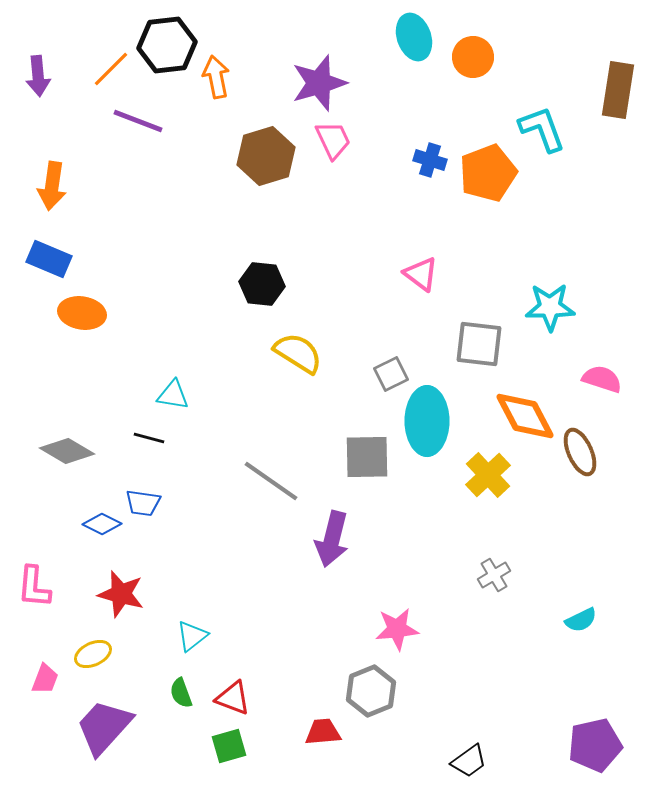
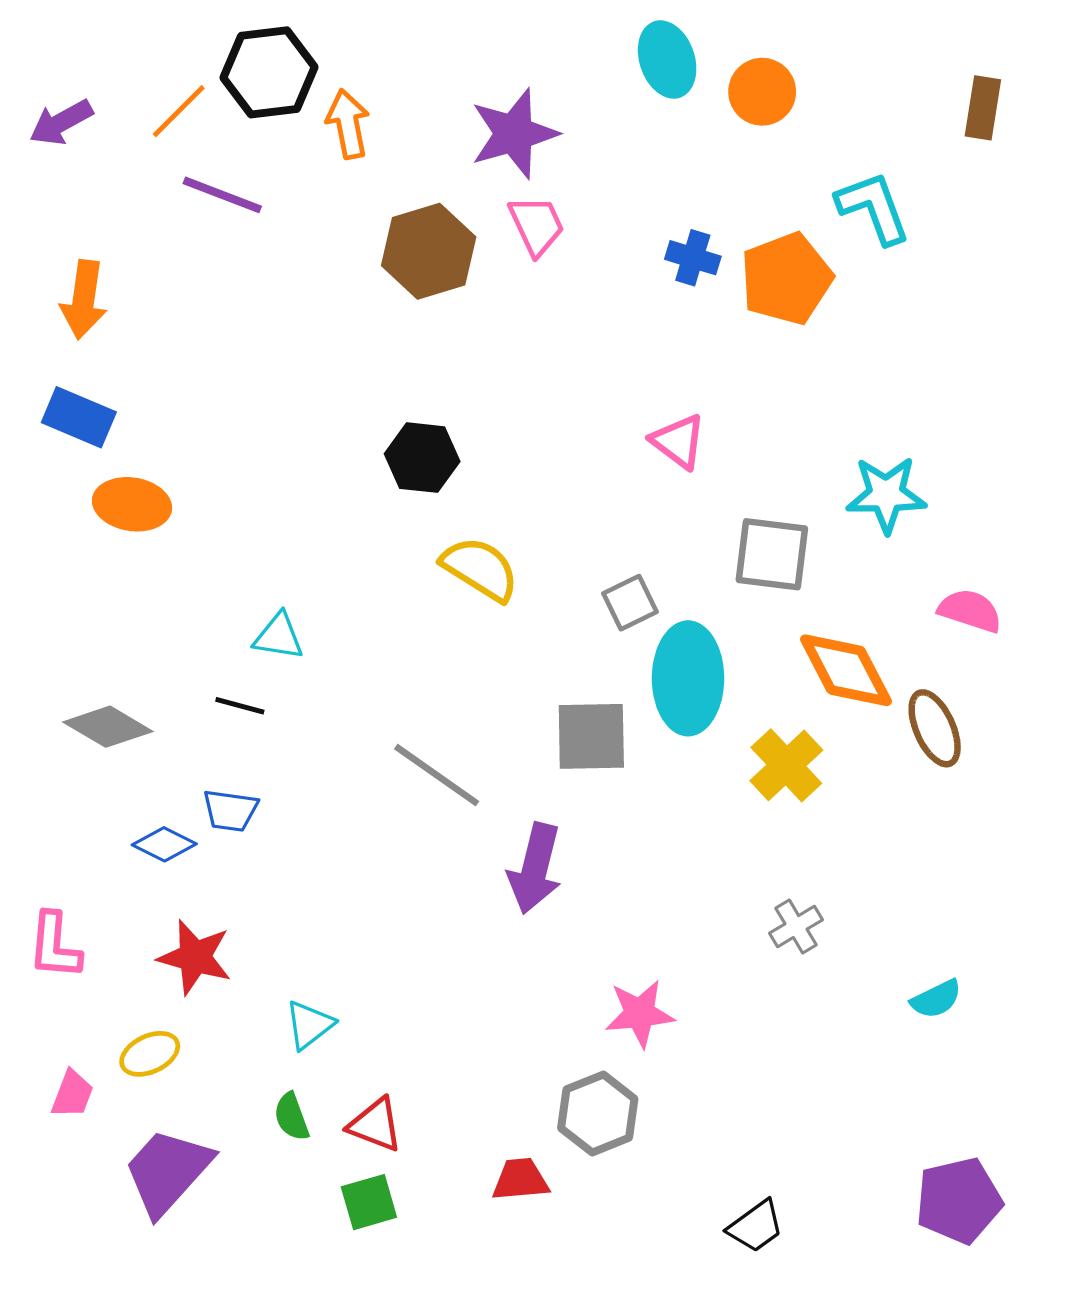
purple arrow: (38, 76) -> (61, 122), turned 66
brown rectangle: (618, 90) -> (983, 108), moved, size x0.7

